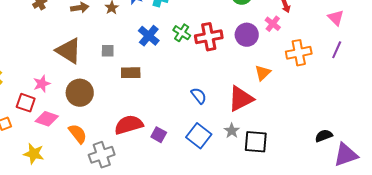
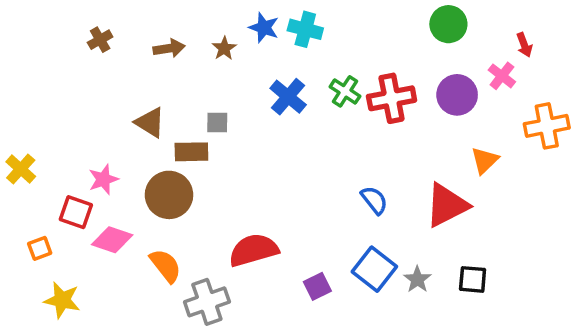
brown triangle: (69, 51) -> (150, 122), size x0.7
brown rectangle: (131, 73) -> (191, 152), moved
gray star: (232, 131) -> (417, 279), moved
purple square: (159, 135) -> (317, 286), moved, turned 35
black square: (256, 142) -> (473, 279), size x0.7
yellow star: (34, 154) -> (62, 300), moved

